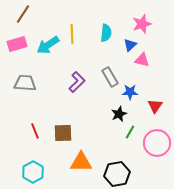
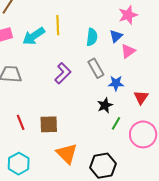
cyan semicircle: (106, 33) -> (92, 37), moved
pink triangle: (142, 60) -> (128, 51), turned -49
orange triangle: (81, 162) -> (67, 154), turned 45

